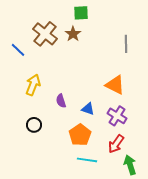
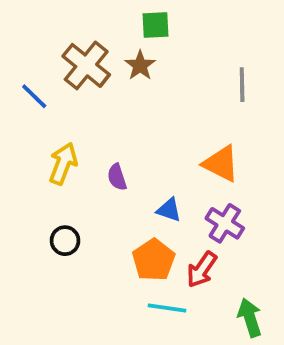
purple semicircle: (61, 101) -> (117, 177), moved
red arrow: (116, 144) -> (202, 270), moved

